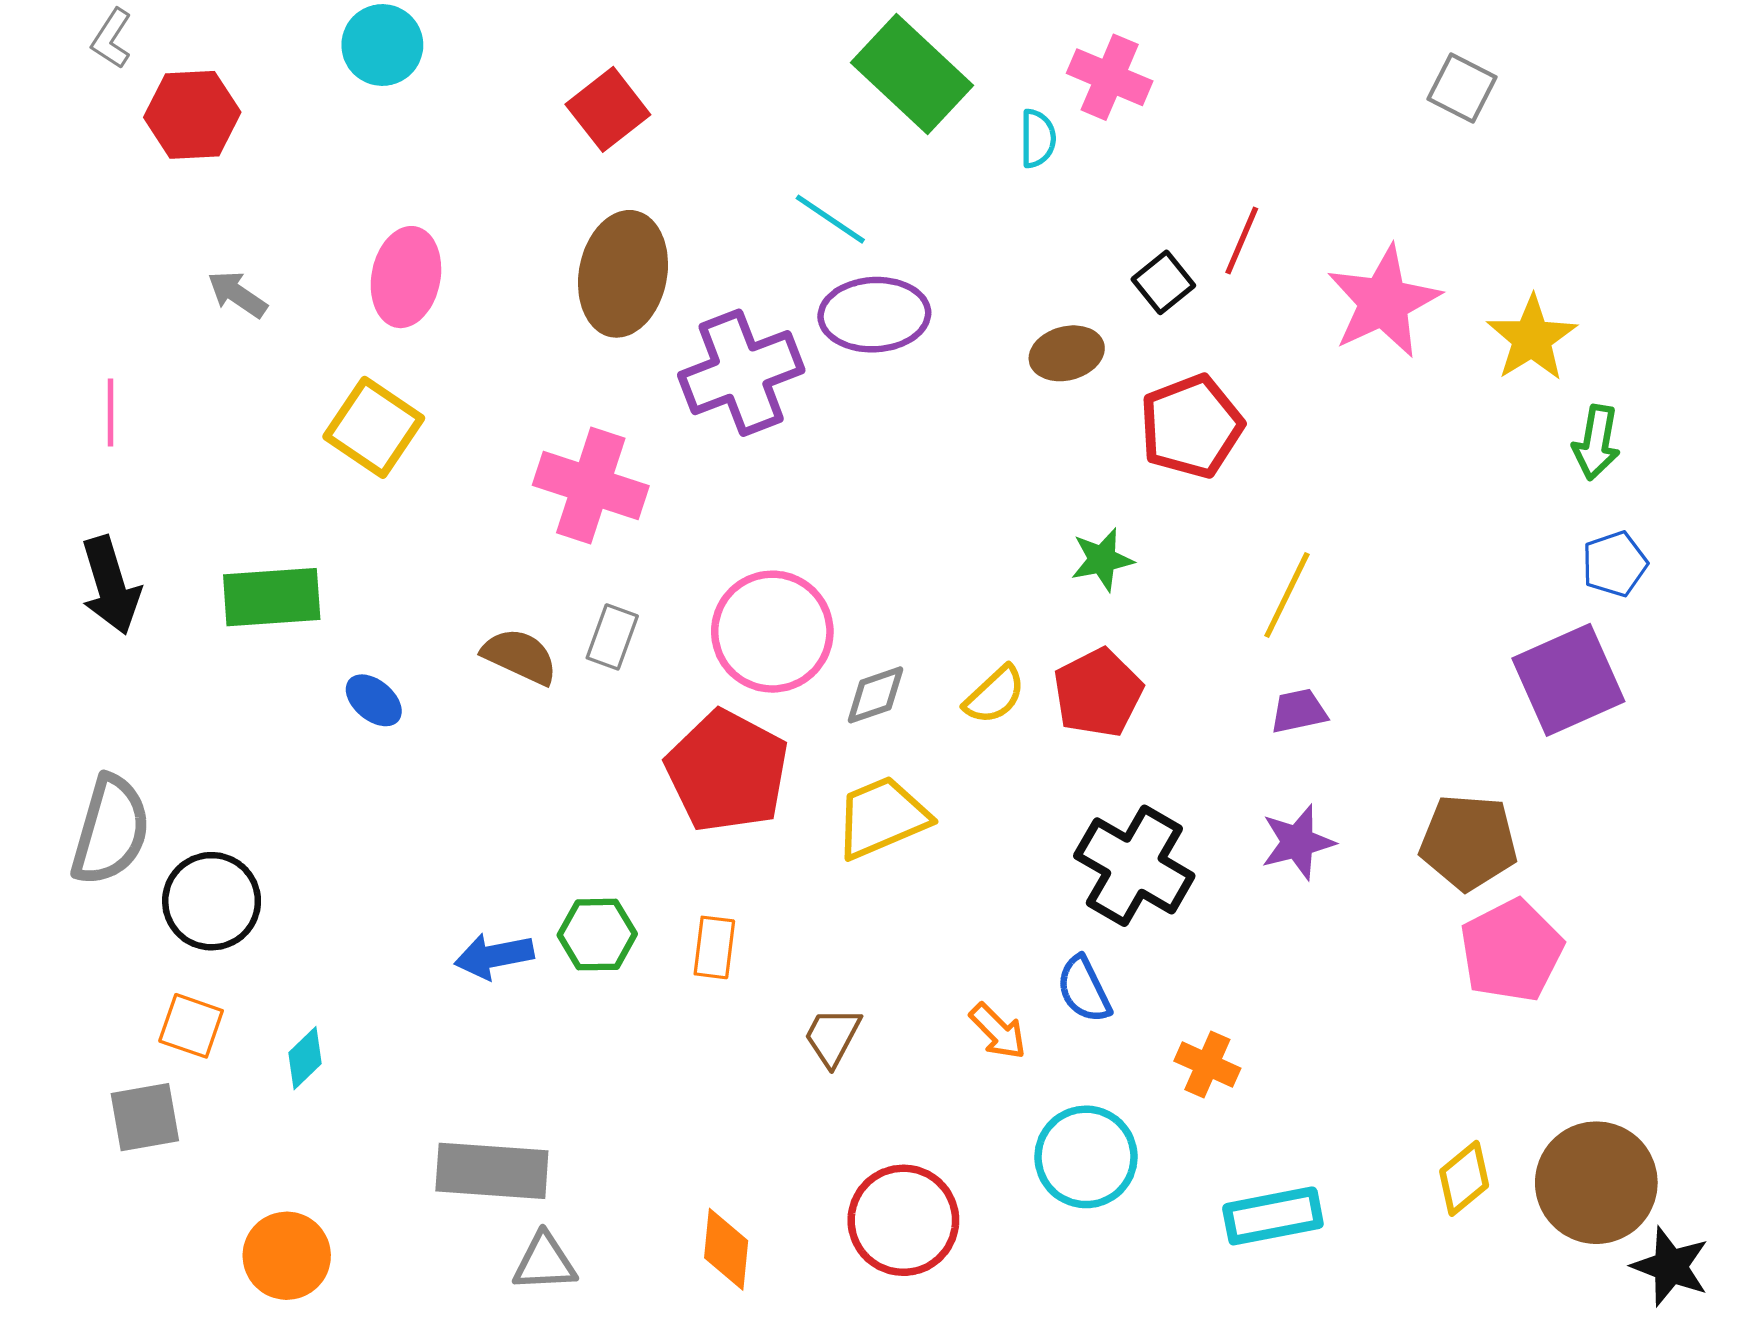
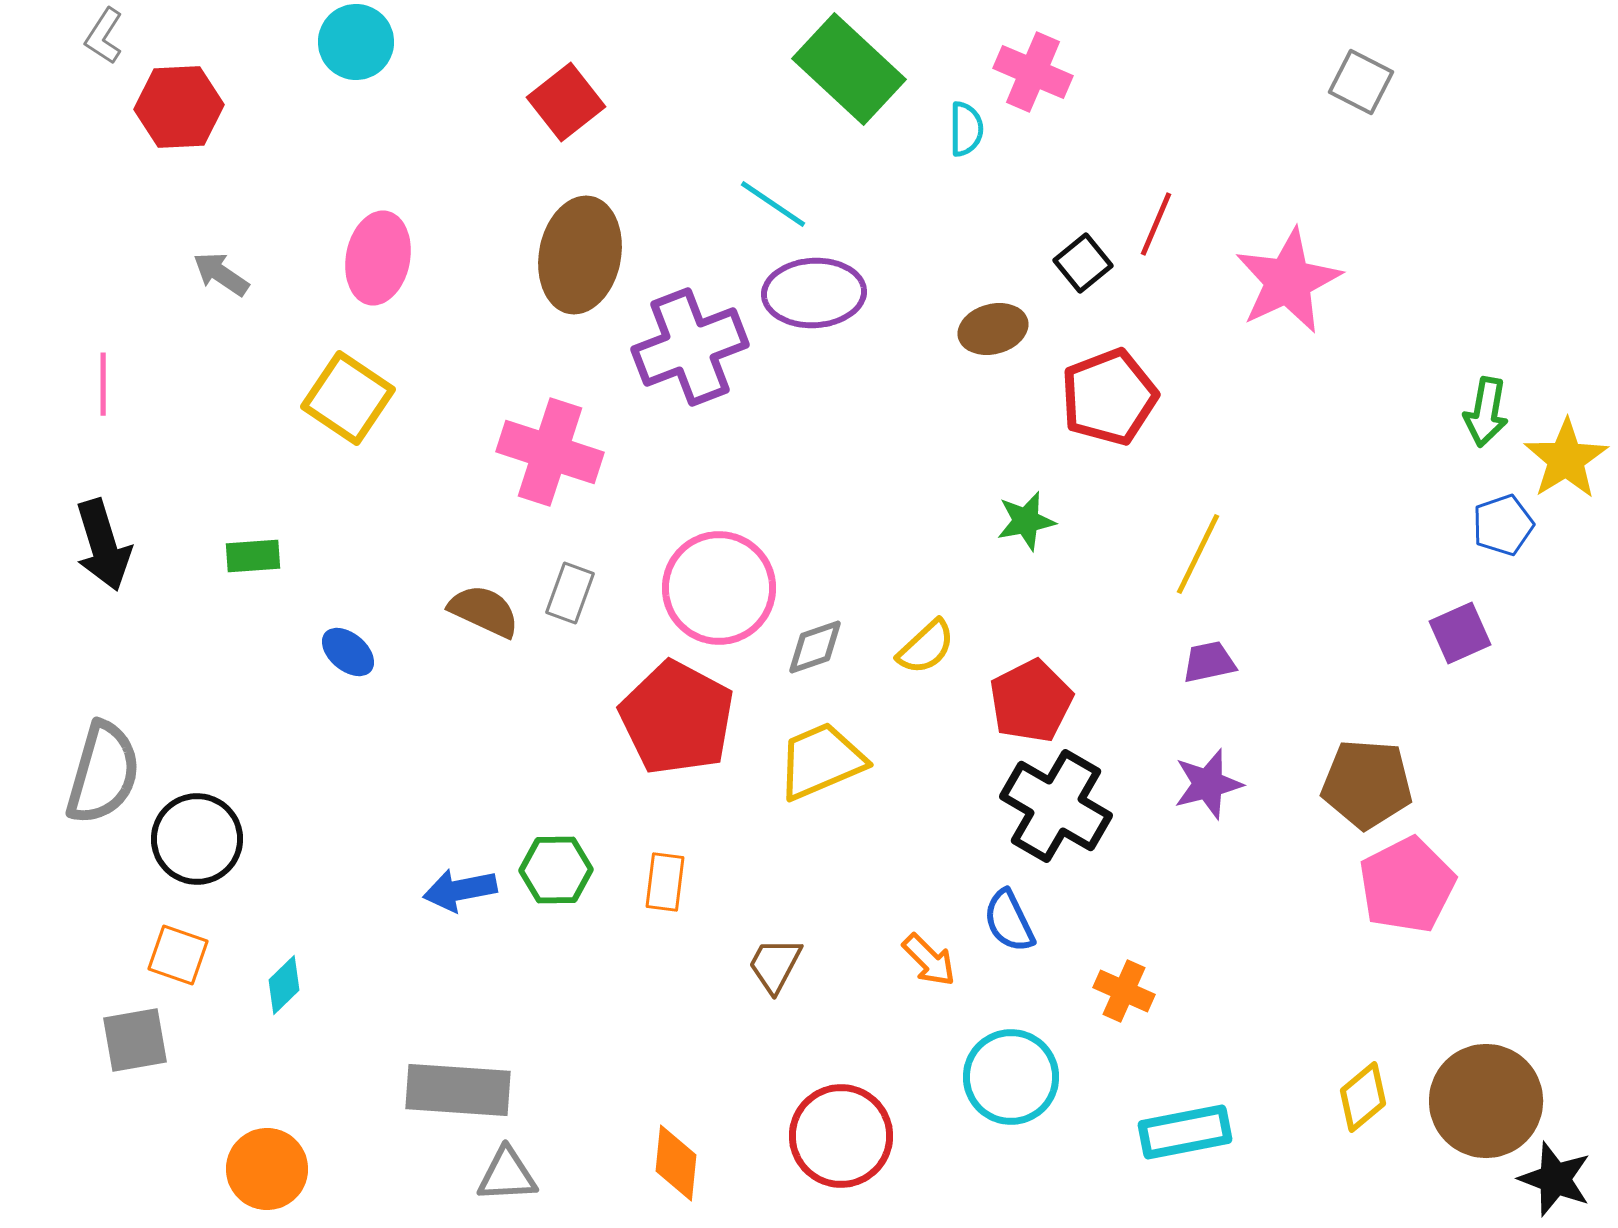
yellow star: (1532, 338) -> (1566, 459), moved
green rectangle: (272, 597) -> (253, 556), size x0.6
purple square: (1568, 680) -> (1460, 633), size x0.6
red pentagon: (1098, 693) -> (1031, 701), moved

